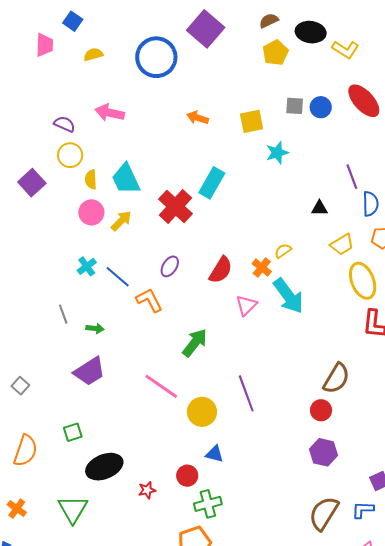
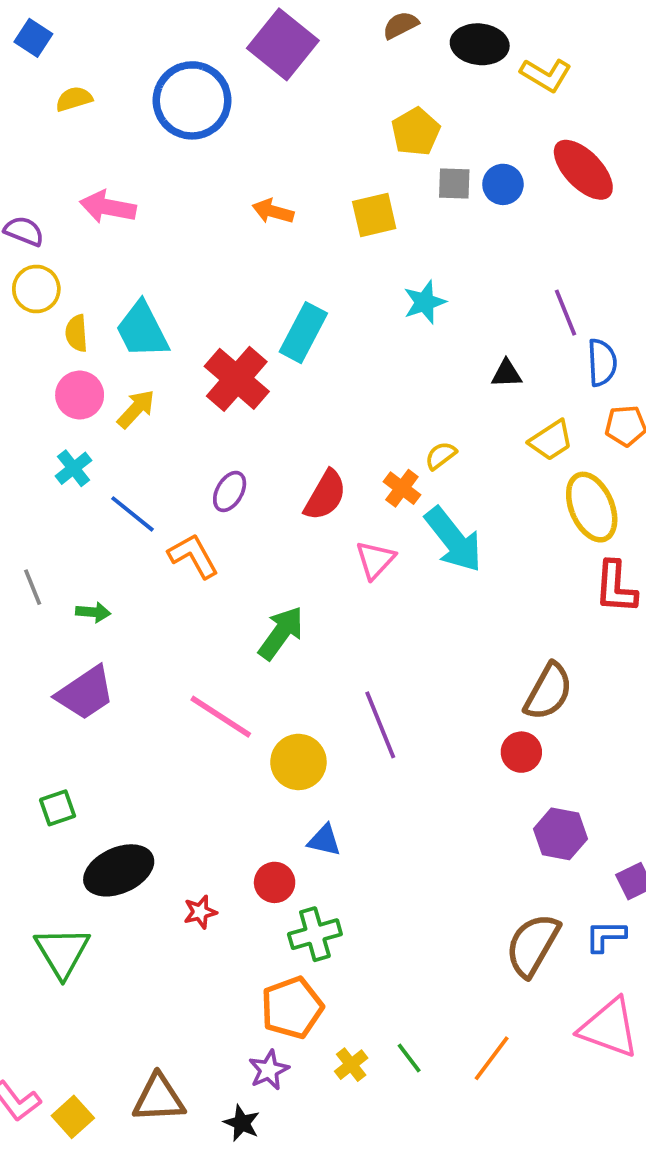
yellow pentagon: (275, 53) -> (416, 132), moved
cyan star: (277, 153) -> (425, 302), moved
cyan cross: (87, 266) -> (74, 468), moved
purple hexagon: (323, 452) -> (560, 834), moved

